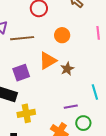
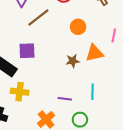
brown line: (22, 38) -> (38, 18), turned -50
orange triangle: (48, 61) -> (94, 53), moved
green circle: (83, 123) -> (80, 120), moved

